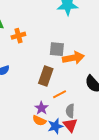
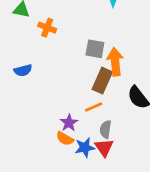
orange cross: (18, 36) -> (47, 28), turned 32
orange arrow: (73, 58) -> (115, 62), turned -90
brown rectangle: (46, 76) -> (102, 81), moved

